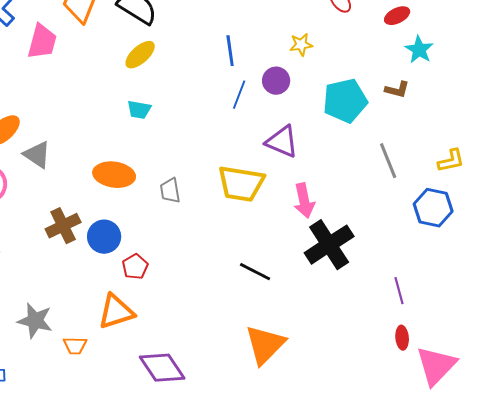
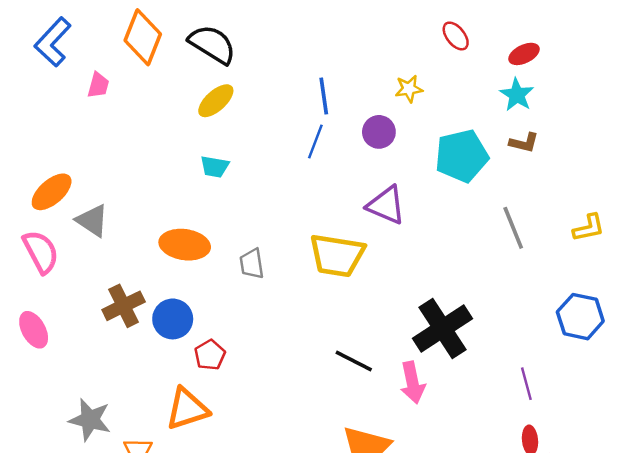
pink trapezoid: (42, 42) -> (98, 85), size x0.6
cyan star: (419, 50) -> (517, 95), moved
blue line: (239, 95) -> (315, 141), moved
pink arrow: (304, 201) -> (412, 383), moved
blue hexagon: (433, 208) -> (580, 317), moved

